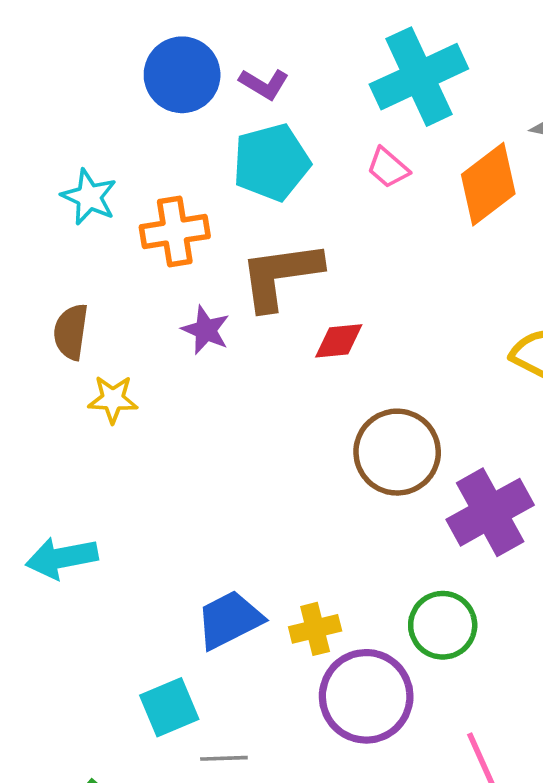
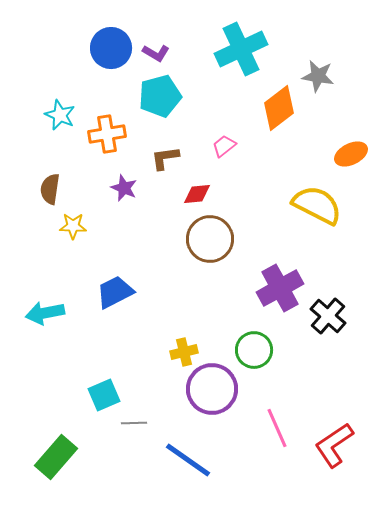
pink trapezoid: (388, 168) -> (224, 146), moved, turned 100
brown L-shape: (280, 275) -> (165, 158), size x0.6
brown circle: (397, 452) -> (210, 239), moved
blue trapezoid: (229, 620) -> (115, 292), moved

